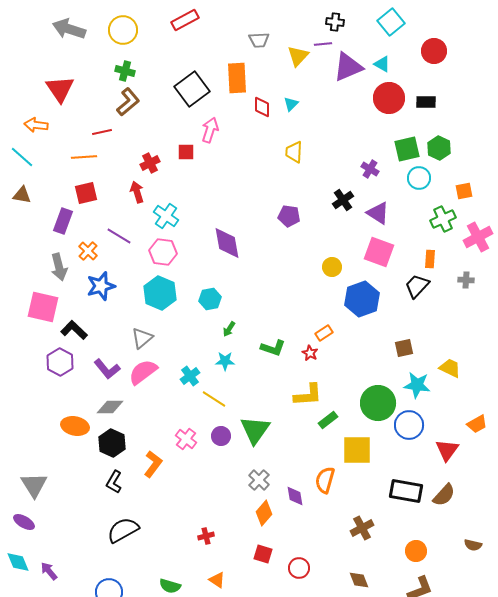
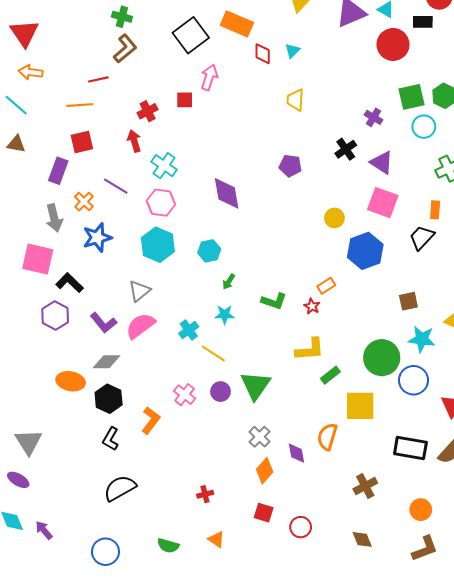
orange rectangle: (237, 78) -> (237, 24), turned -64
red triangle: (60, 89) -> (24, 33), moved
black rectangle: (426, 102) -> (423, 22), moved

